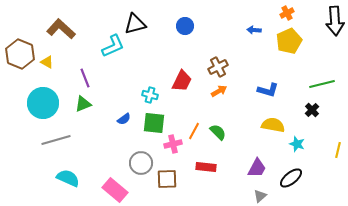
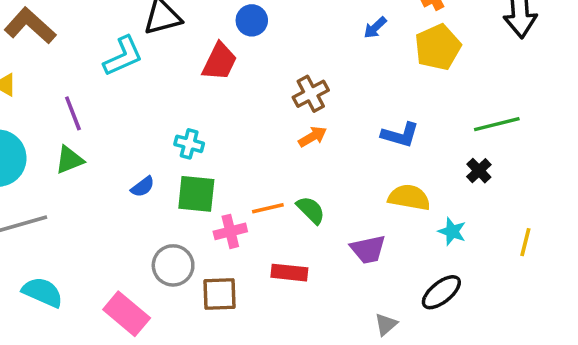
blue arrow: (254, 30) -> (375, 28), turned -48
red trapezoid: (182, 81) -> (220, 62), moved
orange line: (194, 131) -> (268, 208), turned 48
purple trapezoid: (257, 168) -> (368, 249), moved, turned 50

